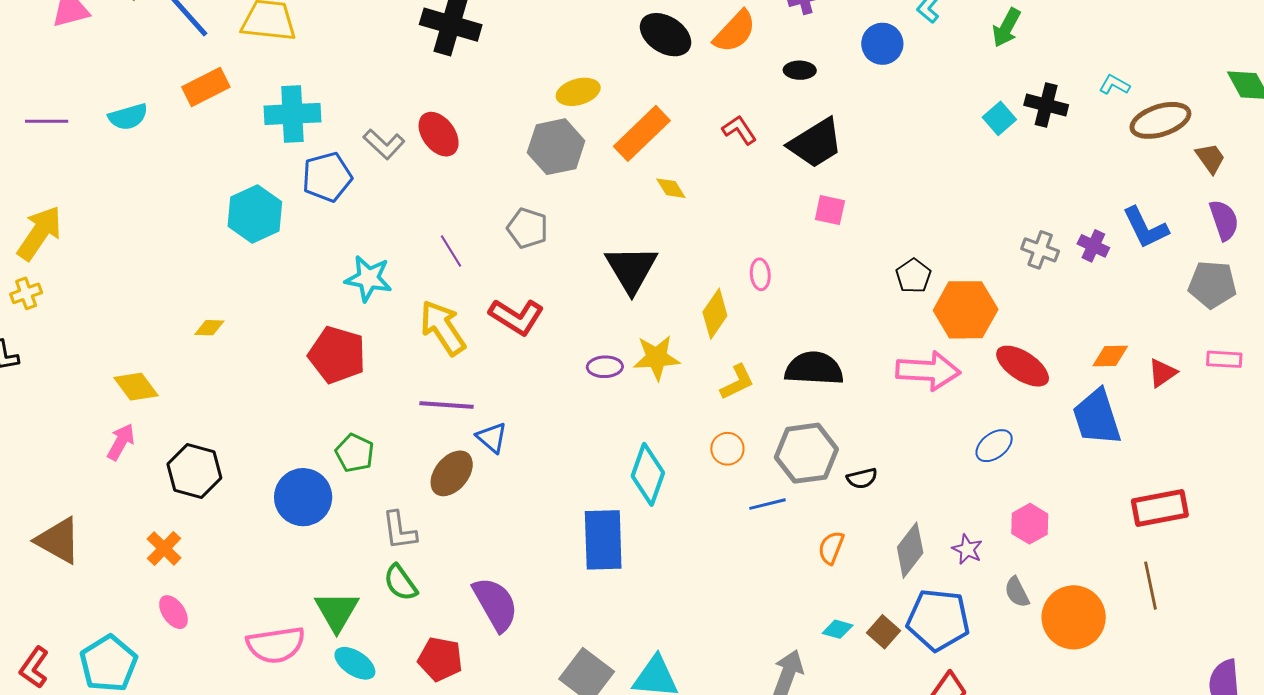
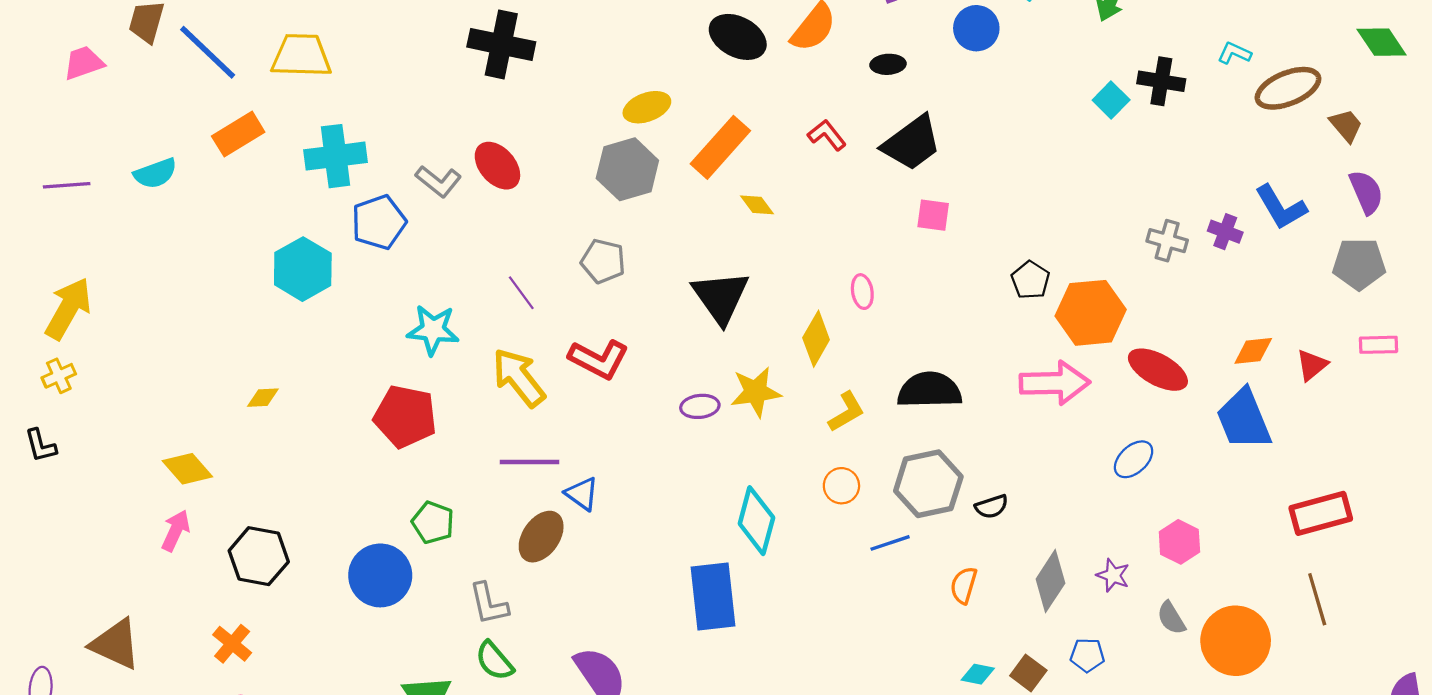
blue pentagon: (938, 620) -> (1087, 655), size x0.5

